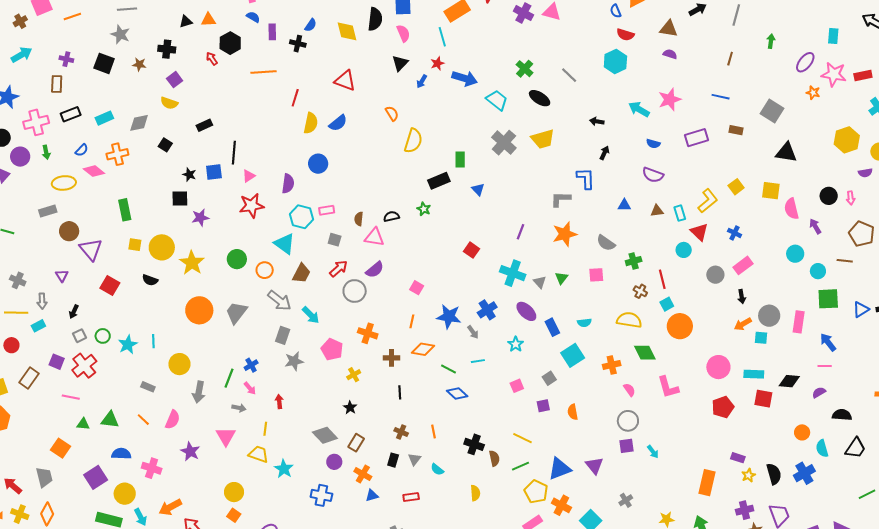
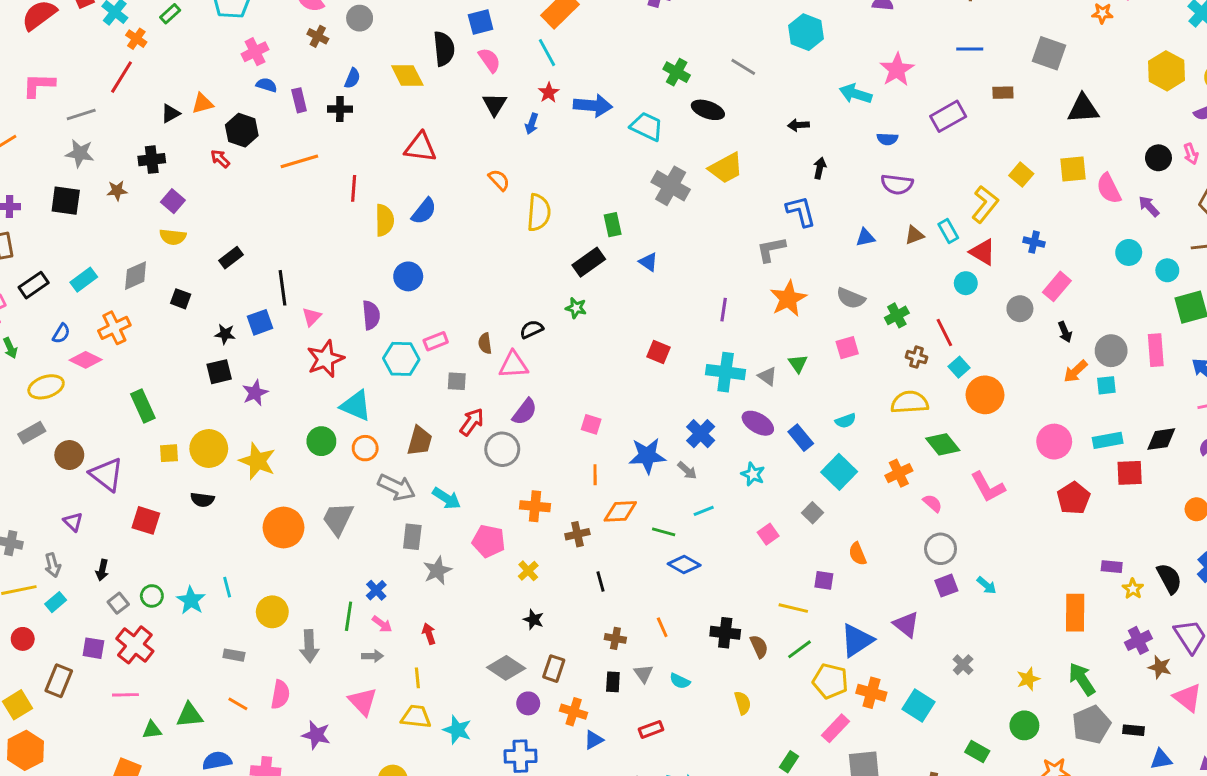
cyan triangle: (285, 244) -> (356, 406), moved
purple square: (543, 406) -> (824, 580), moved, turned 32

